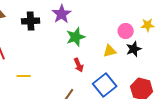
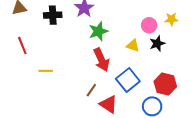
yellow triangle: (110, 51) -> (133, 46), turned 32
red arrow: (79, 65) -> (101, 60), size x1.6

